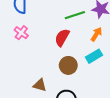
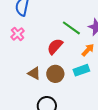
green line: (75, 15) -> (71, 28), turned 42
brown triangle: (40, 85) -> (34, 73), moved

